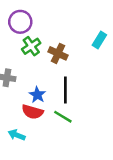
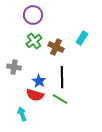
purple circle: (20, 22) -> (33, 15), moved
cyan rectangle: (99, 40) -> (82, 38), moved
cyan arrow: (17, 135) -> (22, 114), turned 48

